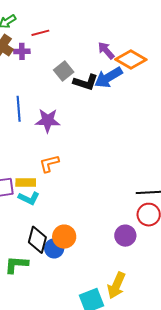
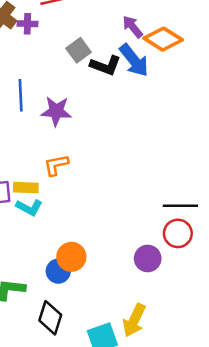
blue arrow: (108, 77) -> (134, 60), turned -100
black diamond: (37, 240) -> (50, 318), moved

